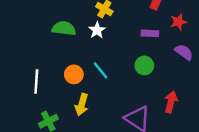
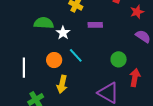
white star: (97, 30) -> (63, 33), moved
purple rectangle: (150, 33) -> (95, 25), moved
green circle: (144, 65) -> (119, 59), moved

